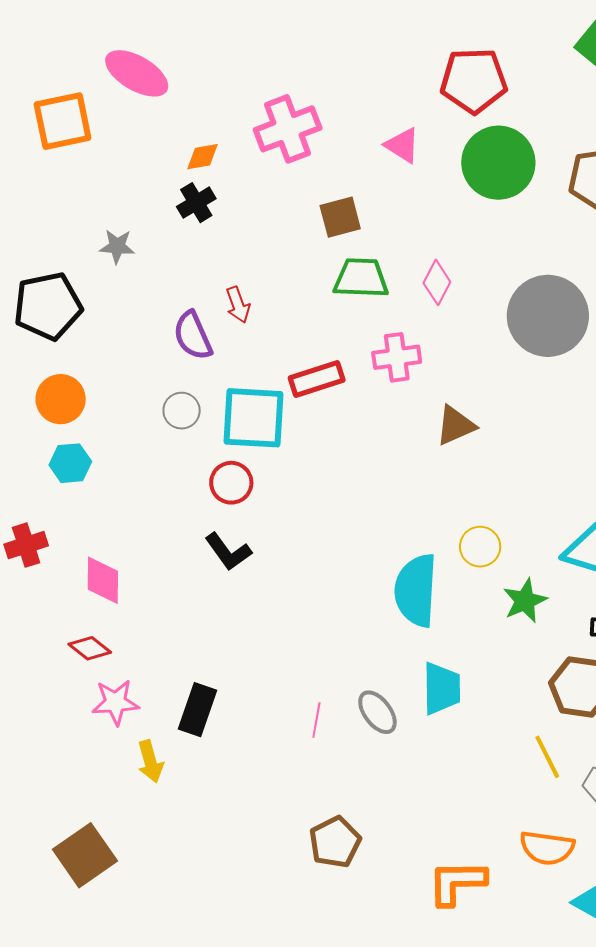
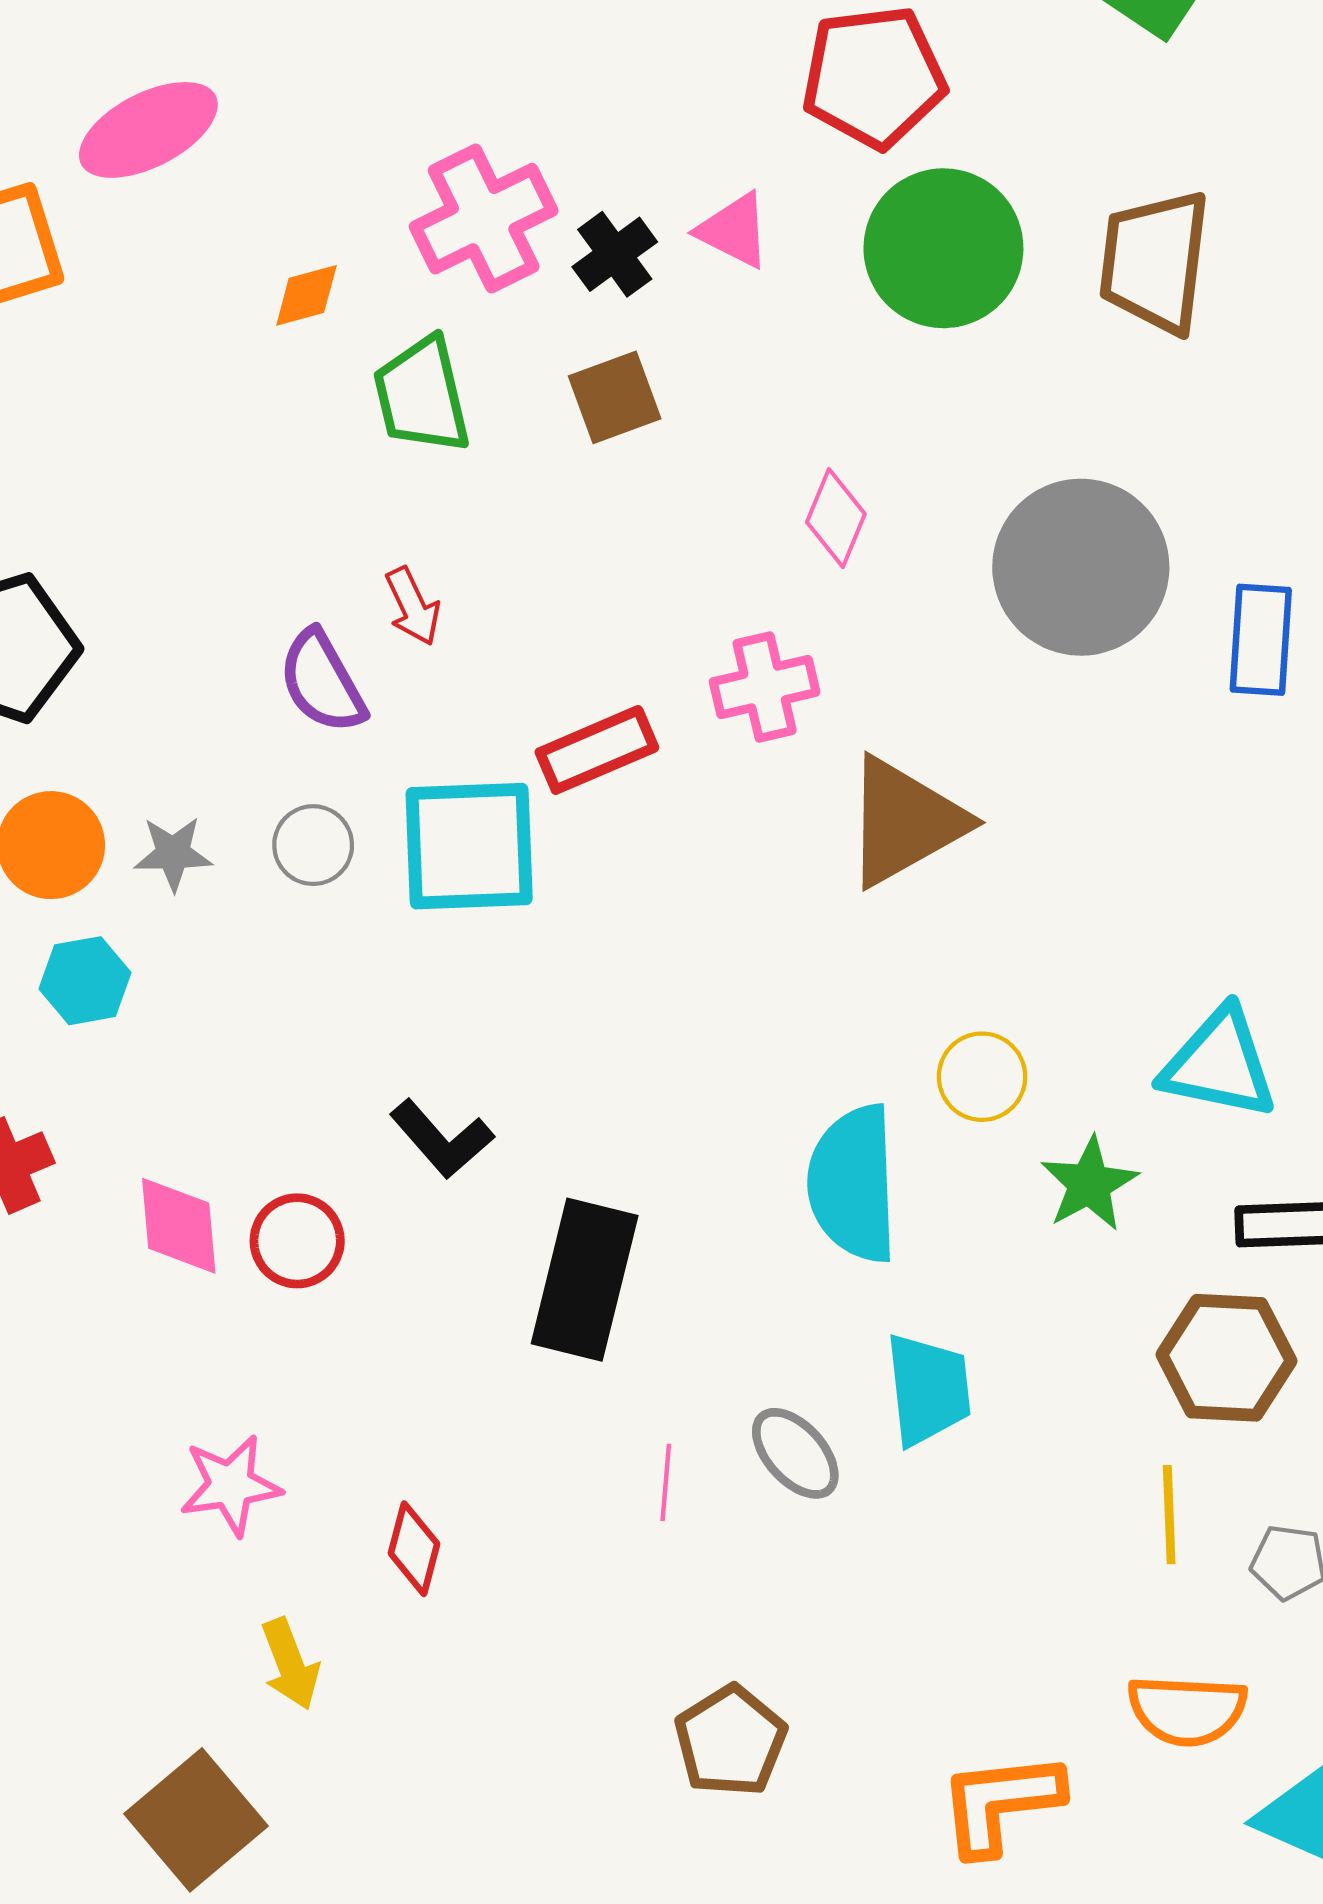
pink ellipse: (137, 73) -> (148, 130), turned -52
black cross: (196, 203) -> (615, 254), moved
gray star: (117, 246) -> (173, 853), moved
green trapezoid: (361, 278) -> (422, 395), moved, turned -100
brown triangle: (455, 426) -> (905, 822), size x1.5
red circle: (231, 483) -> (297, 1241), moved
red diamond: (90, 648) -> (414, 1549), moved, turned 72
black rectangle: (197, 710) -> (585, 1280), moved, size x1.4
yellow line: (547, 757) -> (1169, 1515), turned 30
yellow arrow: (150, 761) -> (290, 1664), moved

